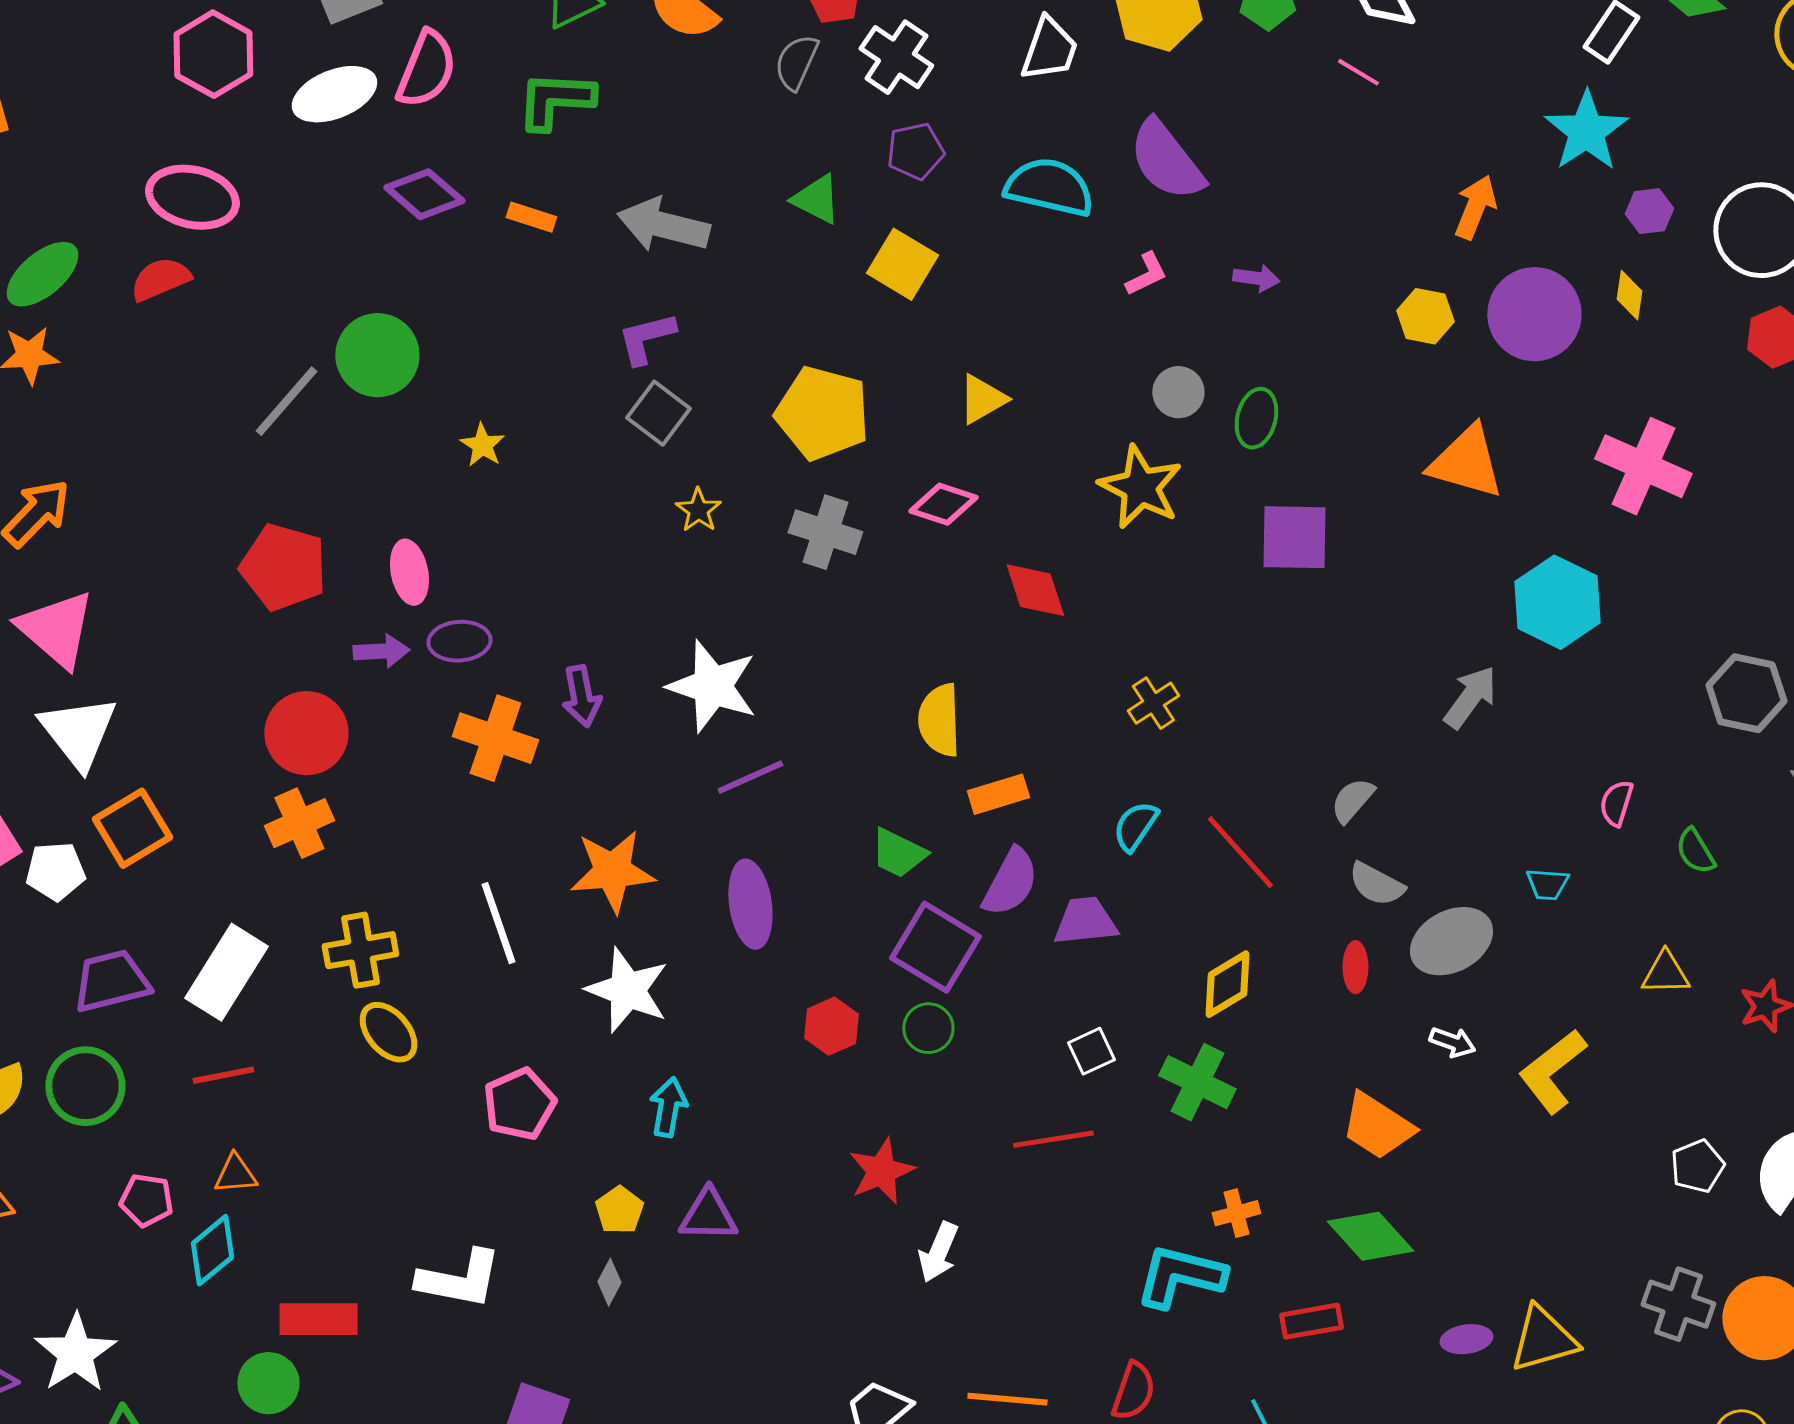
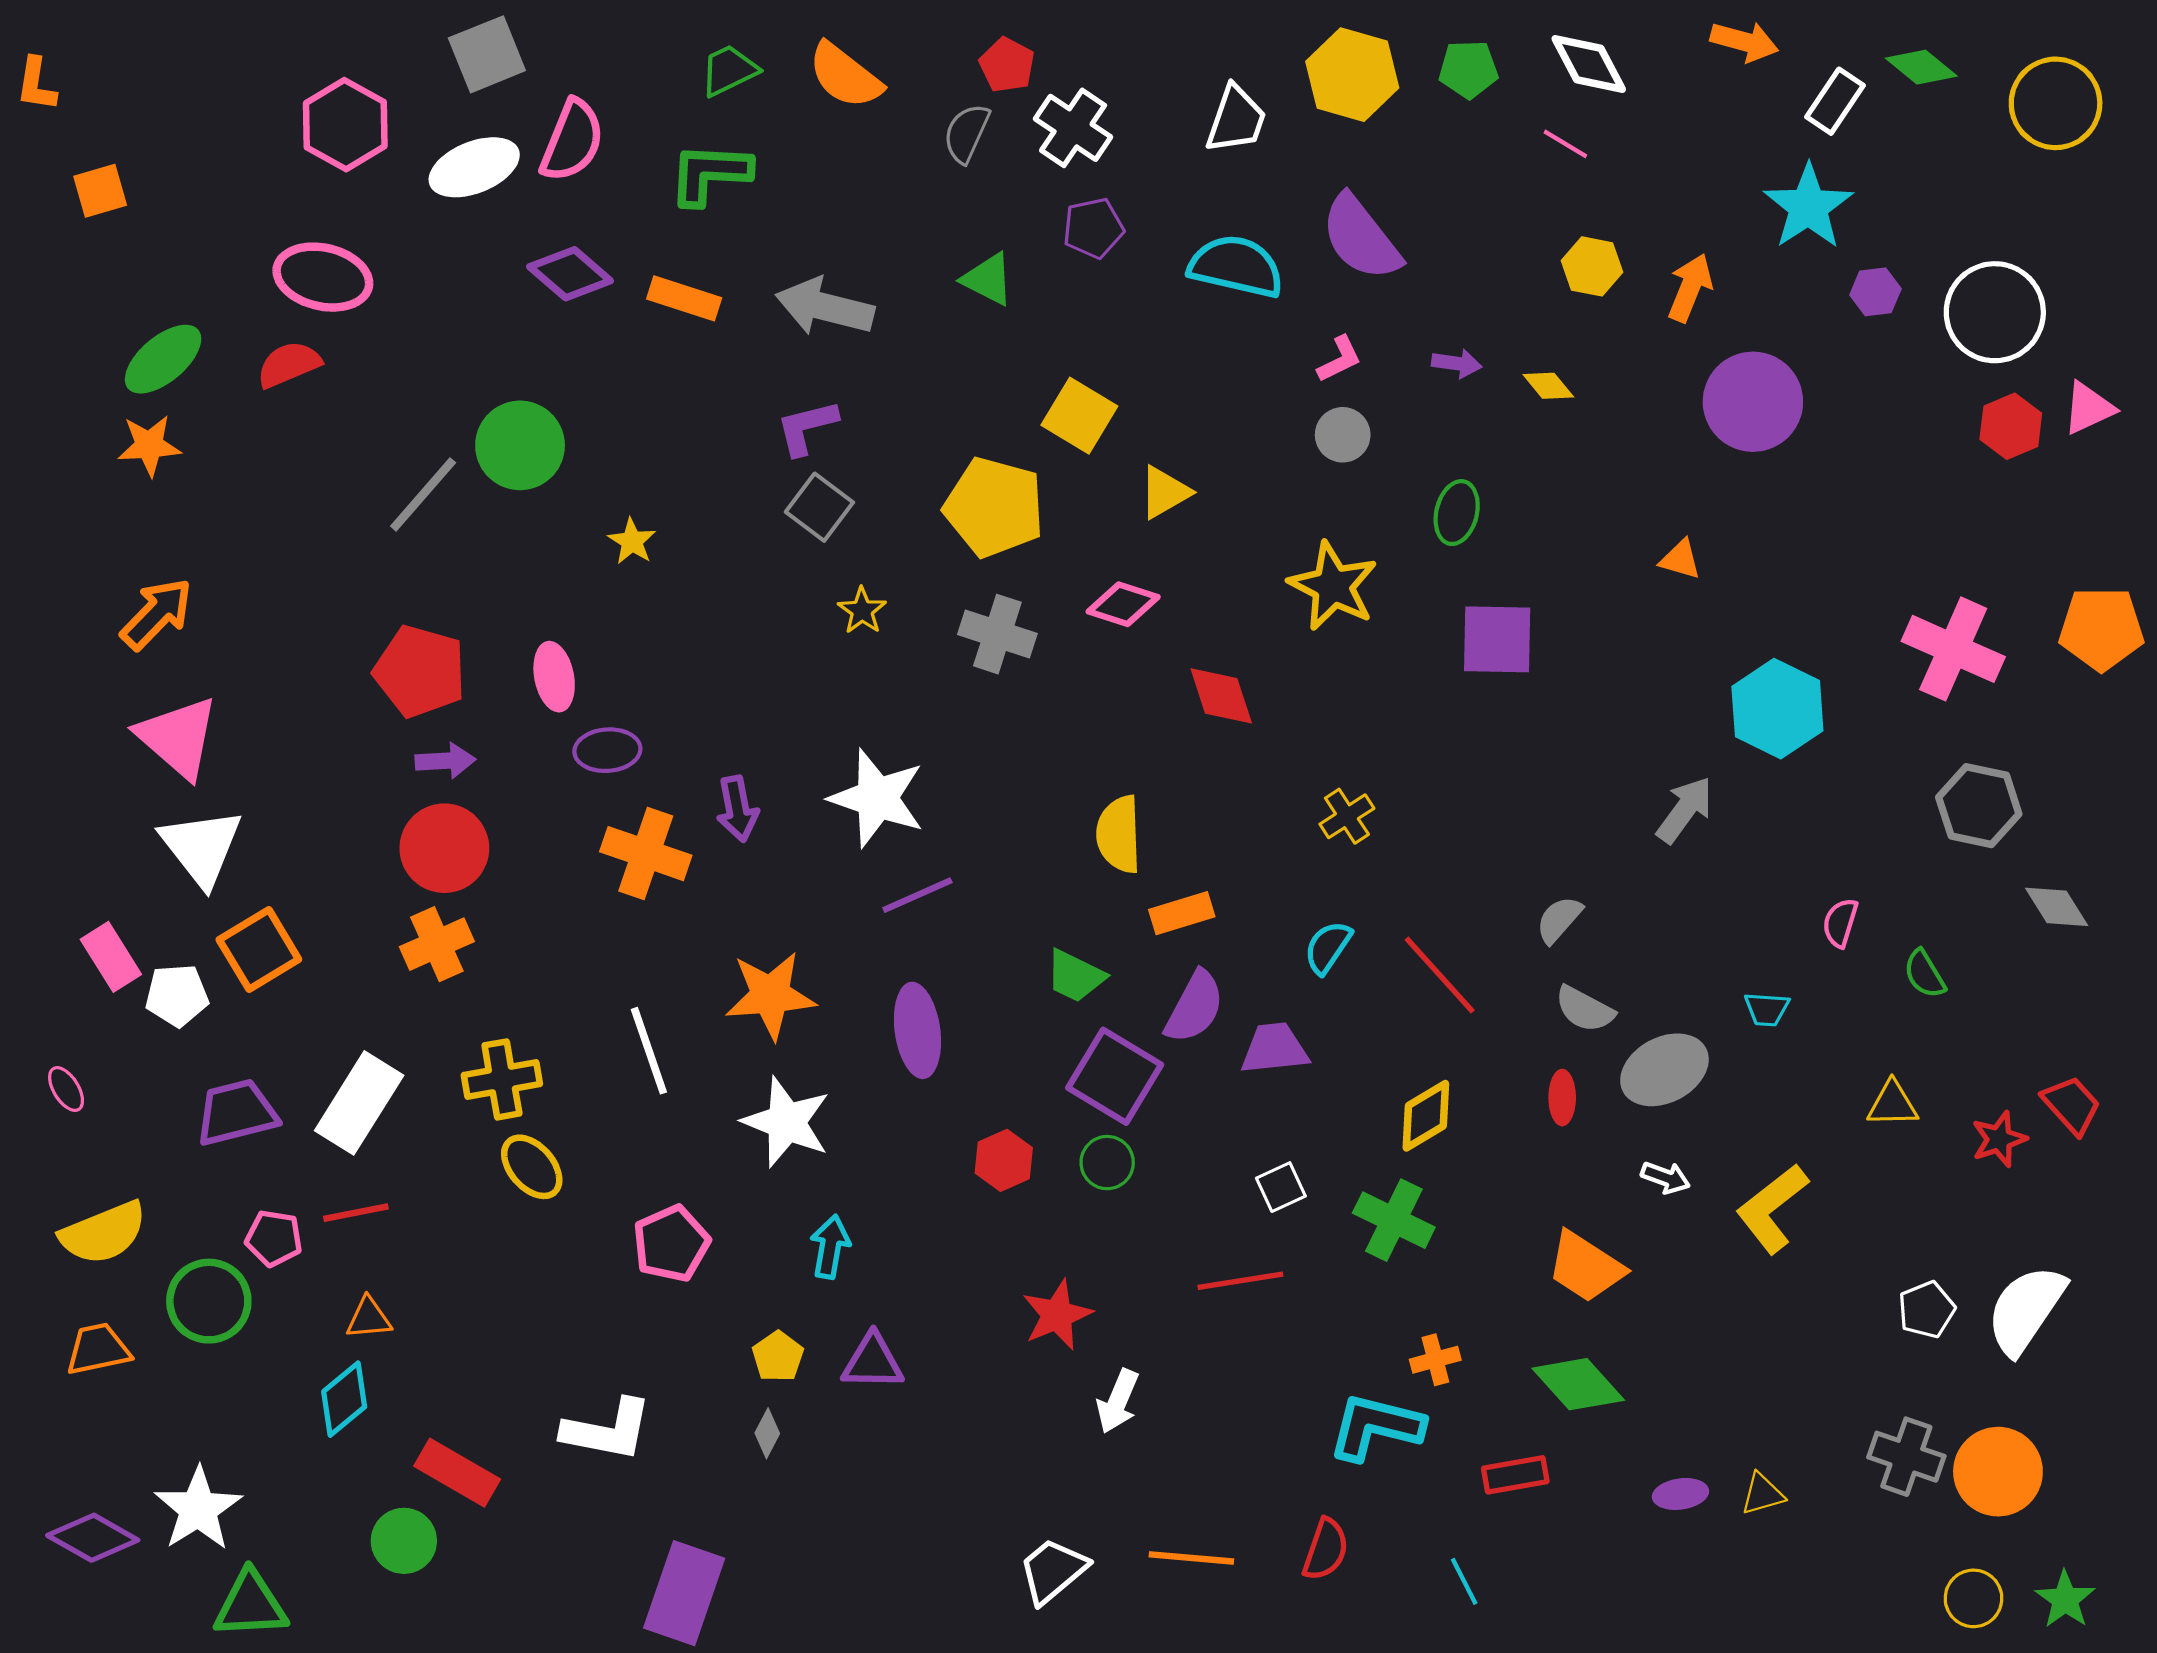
orange rectangle: (531, 217) -> (684, 298), size x1.4
yellow square: (902, 264) -> (1079, 416), moved
yellow diamond: (1629, 295) -> (1548, 386), moved, turned -48
yellow hexagon: (1425, 316) -> (1592, 266), moved
gray circle: (1178, 392) -> (1343, 435), moved
orange triangle: (1466, 462) -> (1680, 559), size x0.5
pink cross: (1643, 466) -> (1953, 649), moved
purple arrow: (381, 651) -> (445, 761), moved
green circle: (85, 1086) -> (209, 1301), moved
pink pentagon: (146, 1200) -> (274, 1238), moved
red rectangle: (318, 1319) -> (457, 1473), turned 30
yellow triangle: (1543, 1339) -> (1762, 1494), size x0.6

